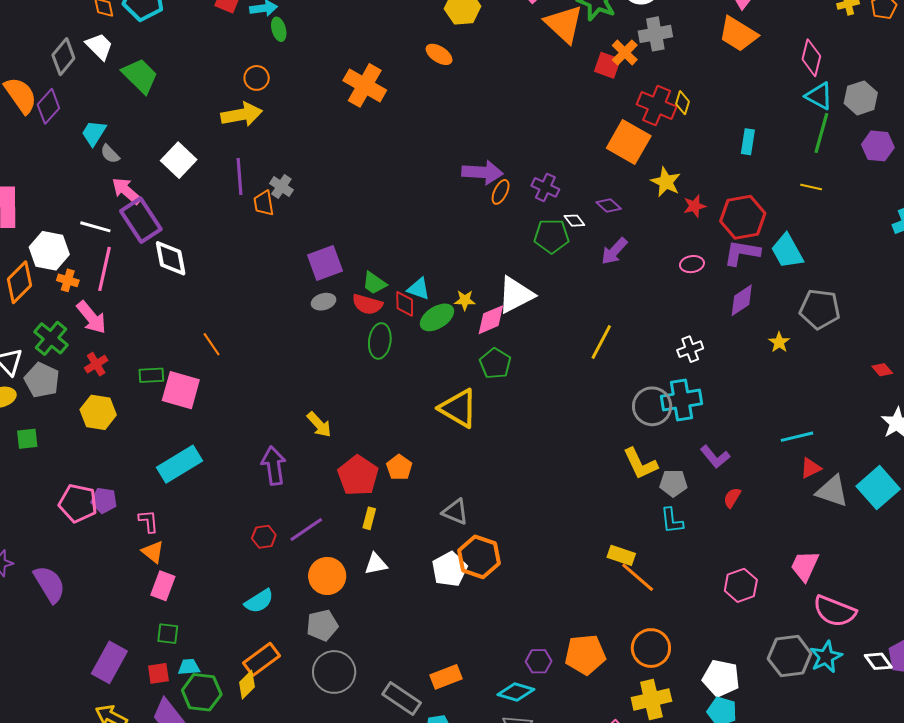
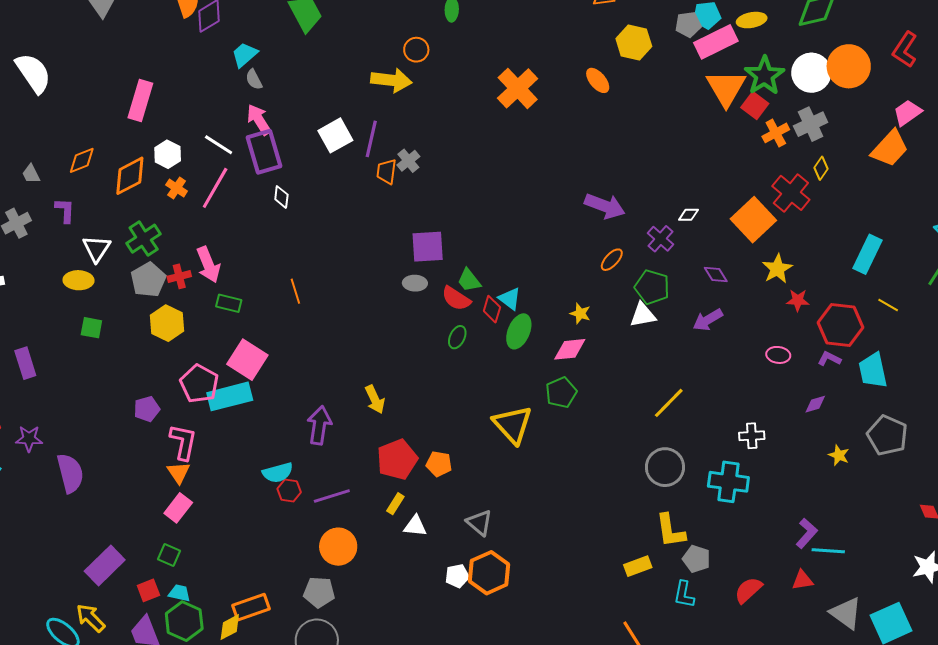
gray cross: (655, 34) -> (811, 124), turned -32
orange trapezoid: (738, 34) -> (890, 148), turned -96
red square: (607, 65) -> (755, 105), moved
yellow diamond: (683, 103) -> (821, 168), moved
cyan rectangle: (748, 142) -> (868, 254), size x1.5
white square: (179, 160) -> (335, 135), moved
yellow line: (811, 187) -> (888, 305), moved
orange ellipse: (501, 192) -> (612, 260), moved
white diamond: (574, 221) -> (688, 215), moved, turned -70
white hexagon: (49, 251) -> (168, 154), size x0.7
purple L-shape: (742, 253) -> (829, 359), size x0.6
white diamond: (171, 258) -> (281, 197), size x0.6
white triangle: (516, 295) -> (643, 315), moved, size x0.7
yellow star: (465, 300) -> (580, 313), moved
purple diamond: (742, 300) -> (815, 404), size x0.7
pink arrow: (91, 317) -> (208, 265), moved
green ellipse: (437, 317) -> (519, 331), turned -52
green ellipse: (380, 341) -> (457, 337), size x0.7
yellow star: (779, 342) -> (839, 455), turned -30
gray pentagon: (42, 380) -> (148, 280), moved
pink square: (181, 390) -> (247, 360), moved
gray circle: (652, 406) -> (665, 467), moved
purple L-shape: (715, 457) -> (807, 533), moved, turned -116
orange pentagon: (399, 467) -> (439, 464), turned 30
red triangle: (811, 468) -> (802, 580), moved
red semicircle: (732, 498) -> (748, 590), size x1.4
purple pentagon: (104, 500) -> (147, 409), turned 30
pink pentagon: (78, 503) -> (199, 384), moved
pink L-shape: (148, 521) -> (183, 442), size x1.5
yellow rectangle: (621, 555) -> (638, 566), moved, turned -56
white triangle: (376, 564) -> (415, 526), moved
white pentagon: (449, 569) -> (457, 576), size x0.7
cyan semicircle: (259, 601) -> (278, 473), moved
red square: (158, 673) -> (148, 590), turned -30

